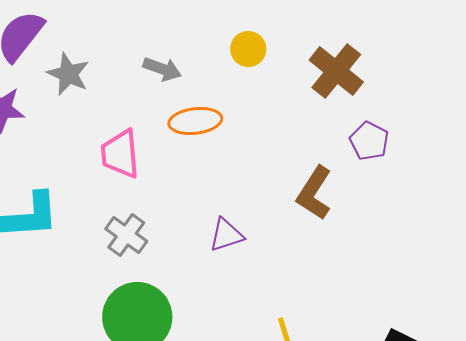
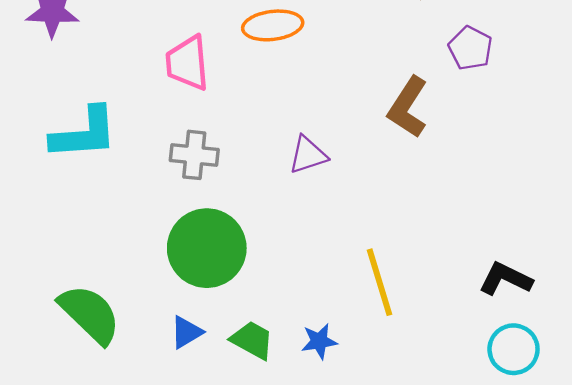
gray cross: (126, 235) -> (194, 155), turned -30

